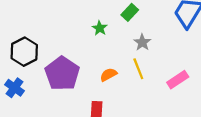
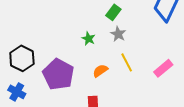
green star: (100, 28) -> (88, 39), moved
gray star: (142, 42) -> (118, 34), moved

